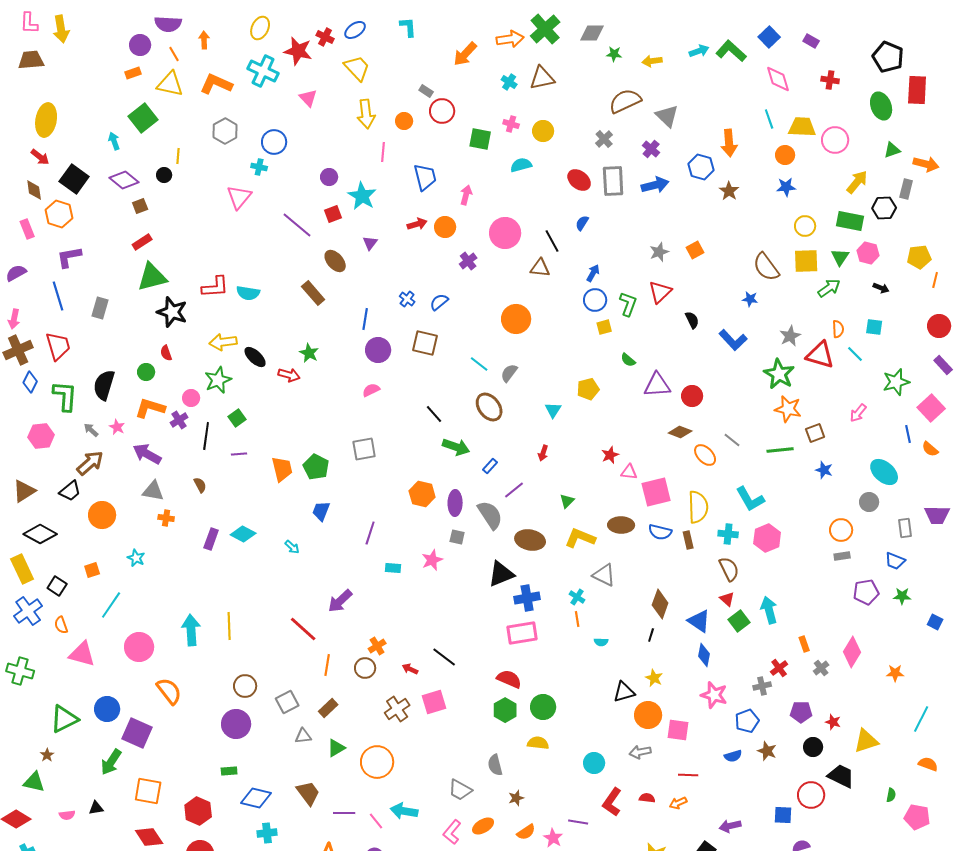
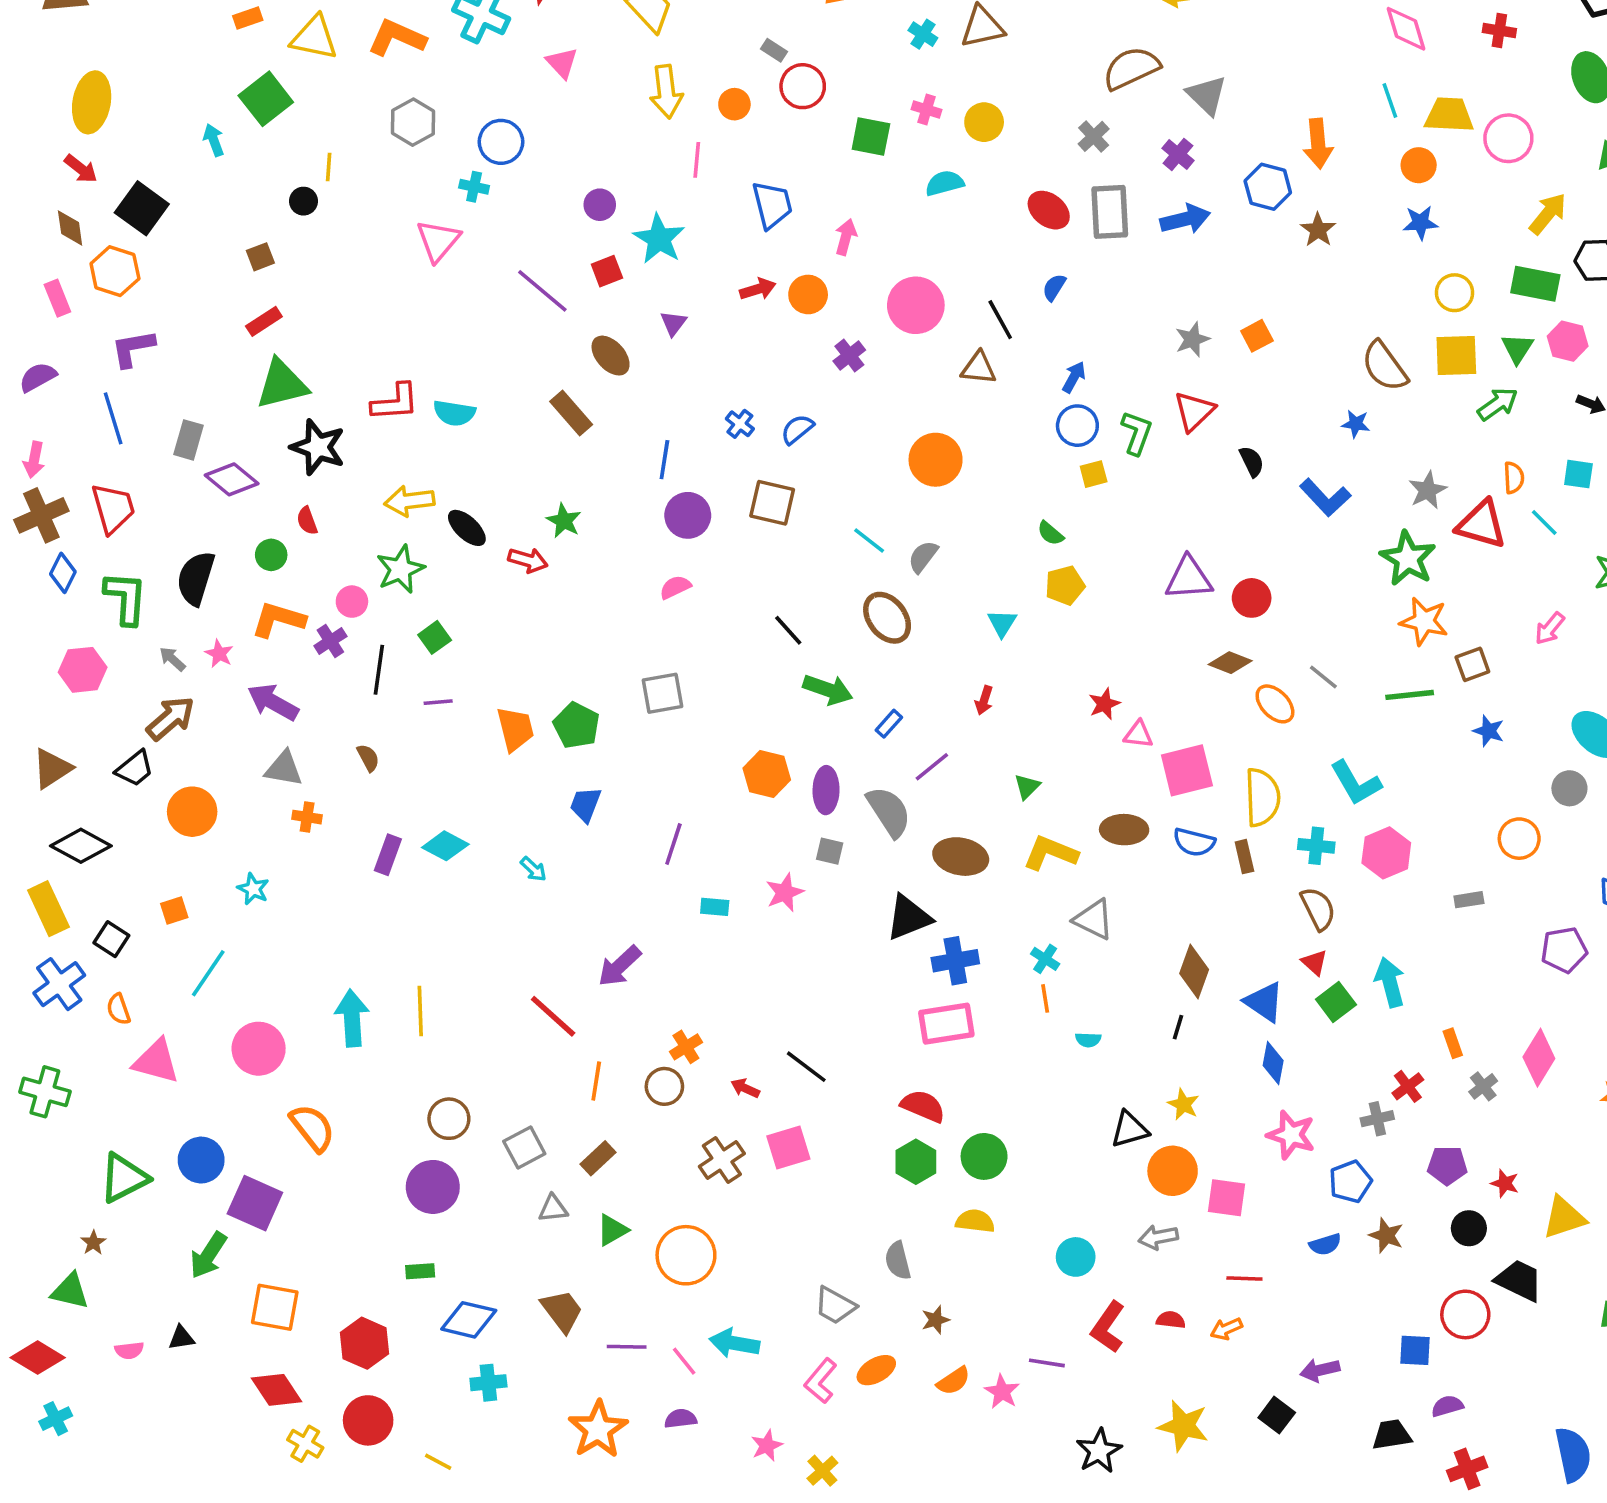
purple diamond: (124, 180) -> (232, 479), moved
green semicircle: (628, 360) -> (1050, 533), moved
gray rectangle: (842, 556) -> (1469, 900), moved

